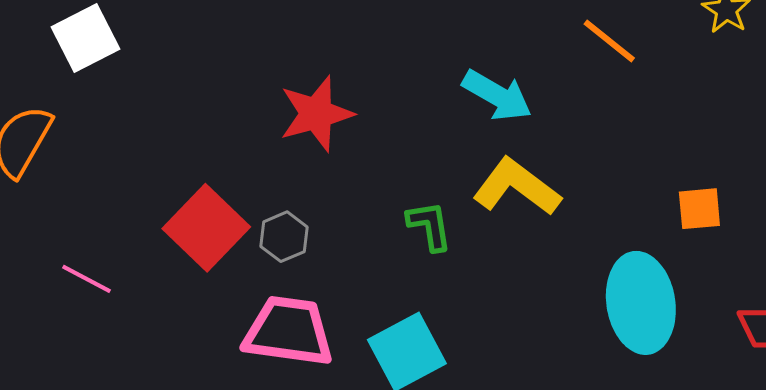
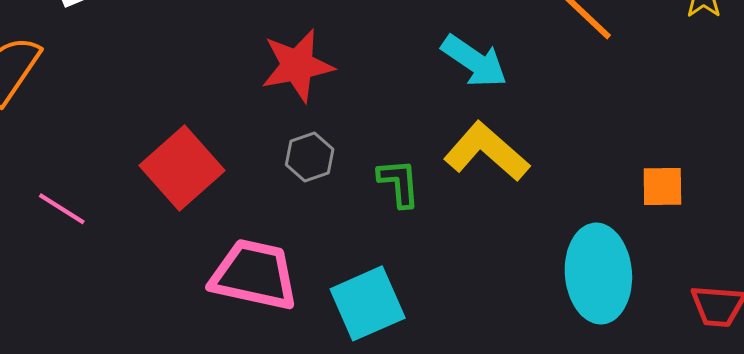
gray hexagon: (284, 237) -> (310, 157), moved

